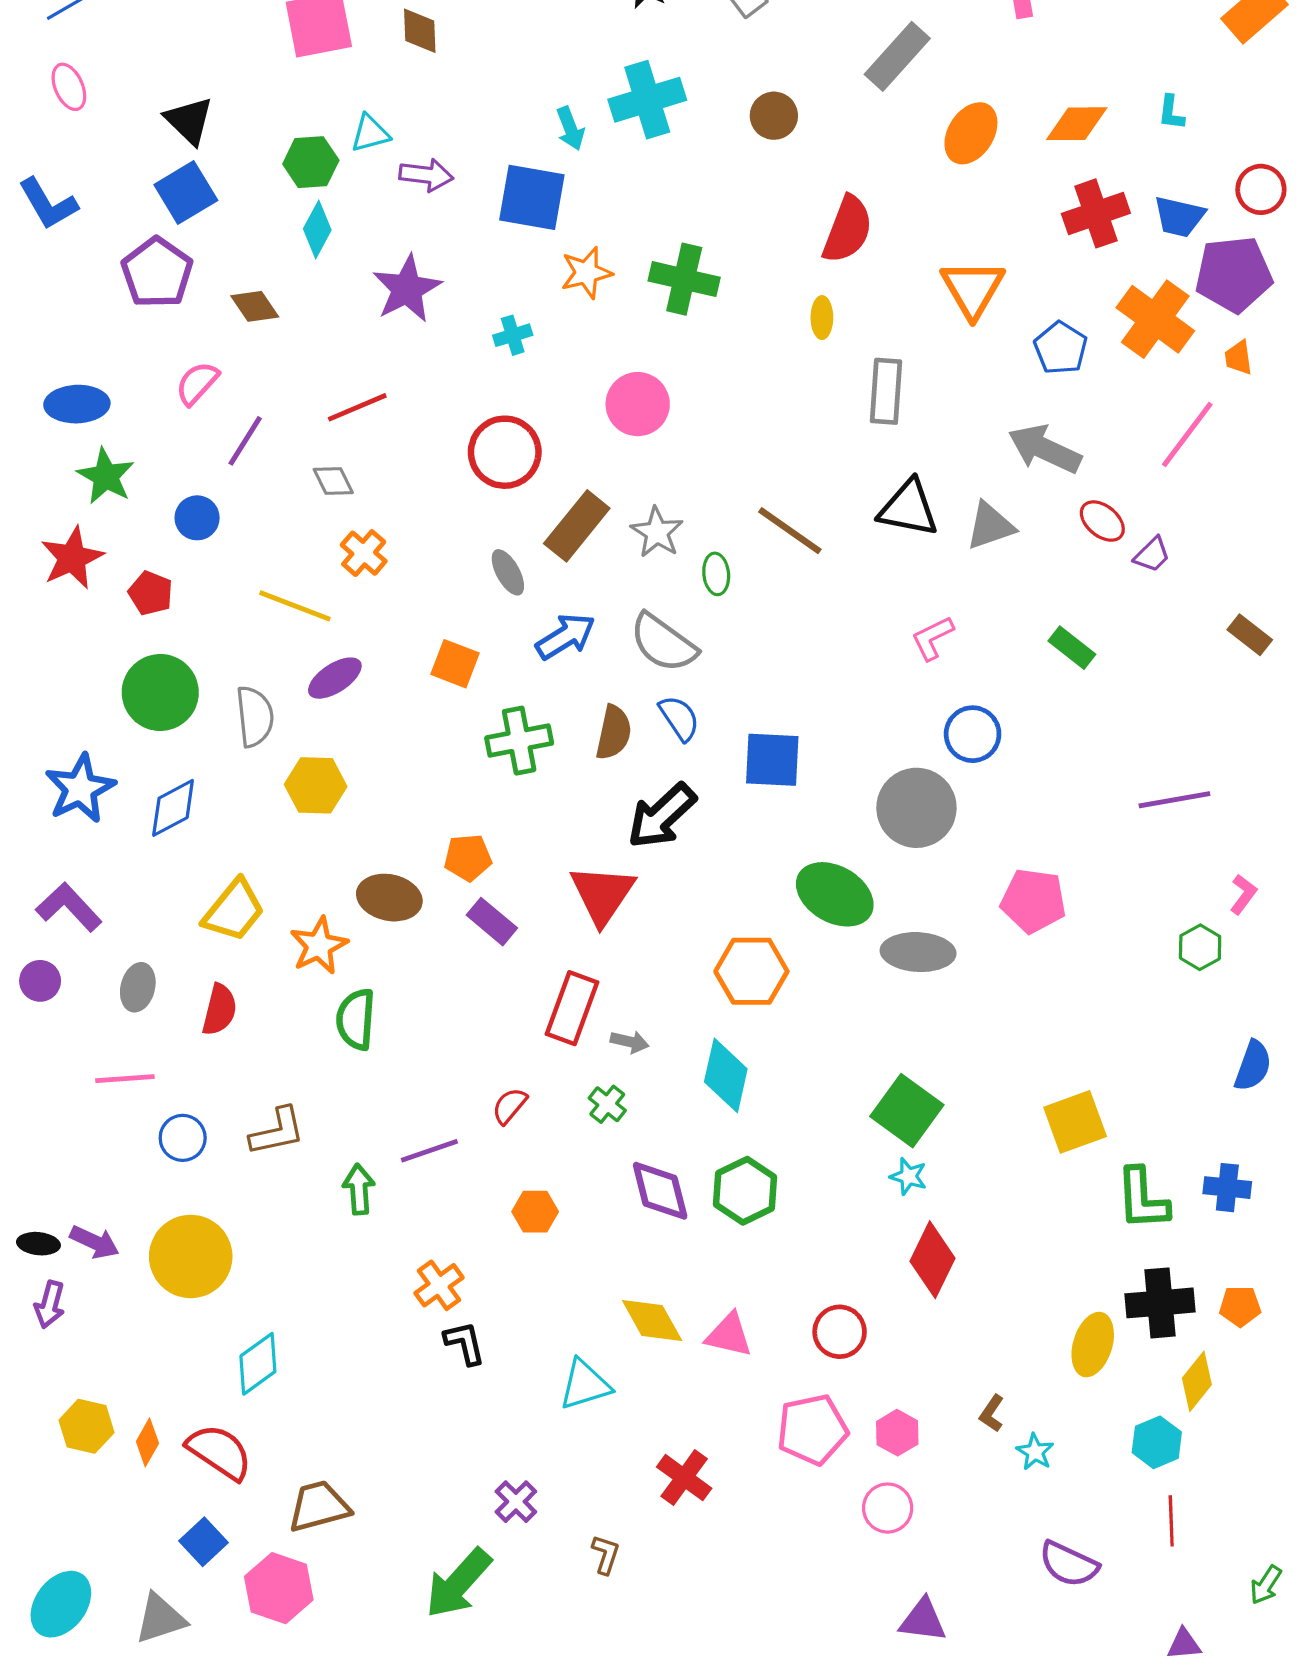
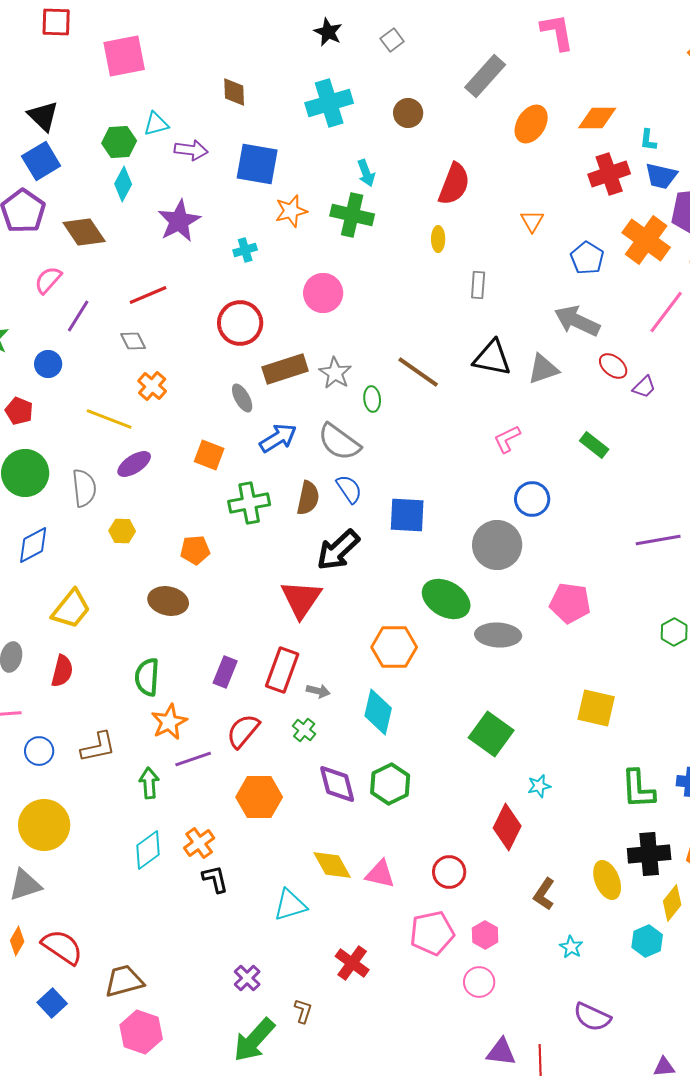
brown diamond: (420, 31) -> (234, 92), moved
cyan L-shape: (1171, 112) -> (648, 140), moved
cyan arrow: (570, 129) -> (366, 173), moved
orange triangle: (973, 289) -> (532, 221), size x0.6
brown diamond: (255, 306) -> (84, 232), size x1.4
gray rectangle: (886, 391) -> (478, 285), size x0.7
brown rectangle: (577, 526) -> (285, 369), turned 33
yellow hexagon: (316, 785) -> (122, 531), size x0.7
orange pentagon: (468, 858) -> (195, 550), moved
purple rectangle: (492, 922) -> (225, 672), moved, turned 72
orange star: (319, 946) -> (169, 722), moved
red semicircle: (510, 1106) -> (243, 731), size x1.5
yellow square: (1075, 1122) -> (596, 708), moved, turned 33
cyan star: (908, 1176) -> (539, 786), moved, turned -30
orange hexagon: (535, 1212) -> (259, 797), size x1.6
yellow ellipse: (1093, 1345) -> (607, 880), turned -39
cyan diamond: (258, 1364) -> (148, 850), moved
brown L-shape: (992, 1413) -> (544, 894), moved, size x1.4
red line: (1171, 1521) -> (540, 1060), moved
green arrow: (458, 1583) -> (254, 1040), moved
pink hexagon: (279, 1588) -> (141, 1032), moved
gray triangle: (160, 1619) -> (25, 885), moved

